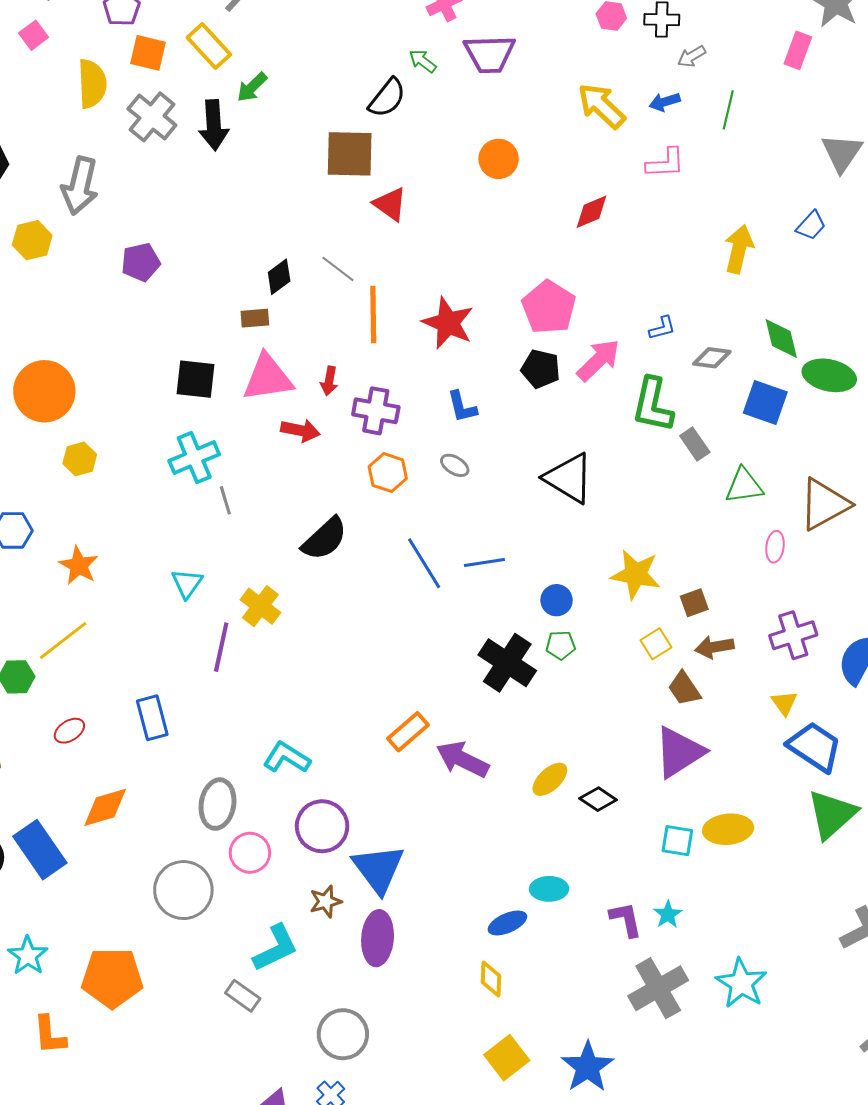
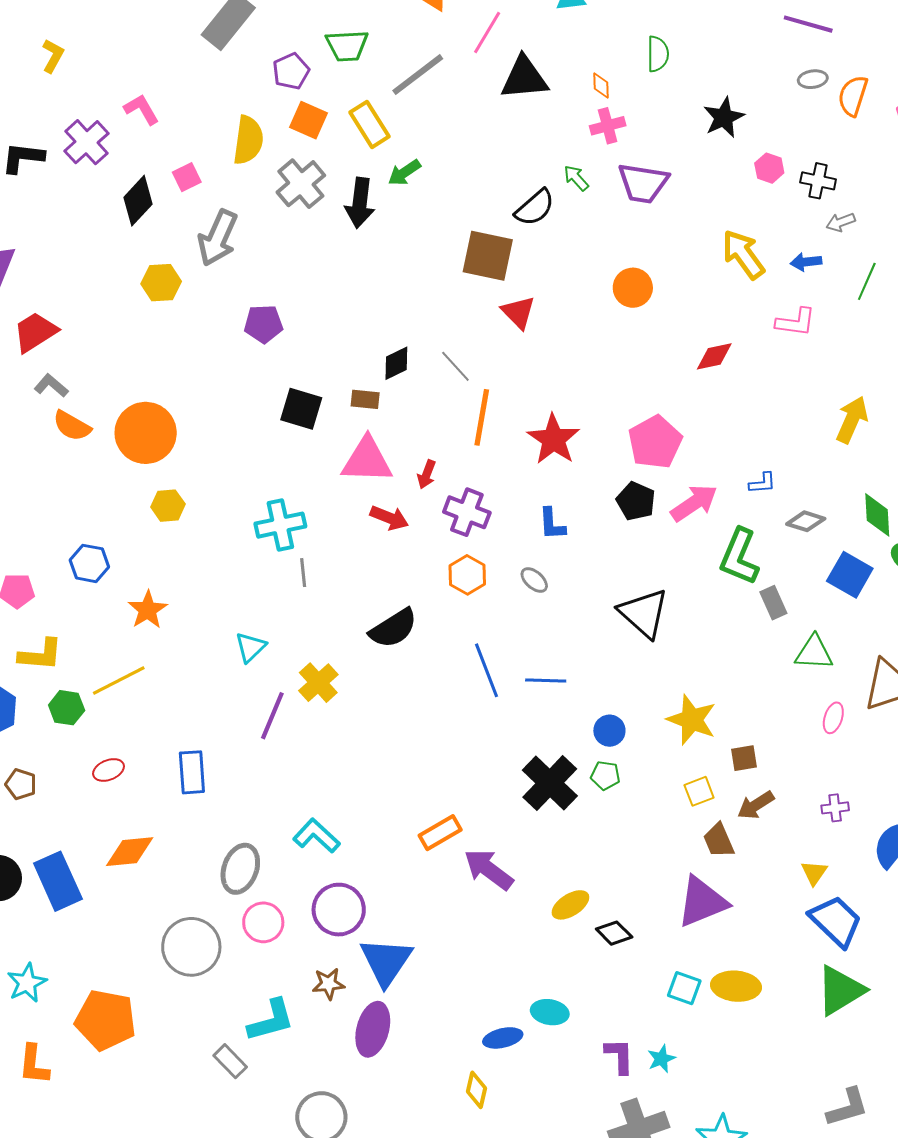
pink square: (34, 35) -> (187, 177), moved
black square: (195, 379) -> (301, 409), moved
purple cross: (793, 635) -> (835, 808), size x0.6
brown arrow: (714, 647) -> (756, 805), turned -33

